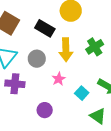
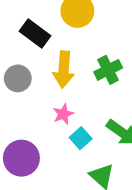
pink star: (59, 79) -> (63, 114), moved
purple circle: (45, 110) -> (21, 158), size x1.5

